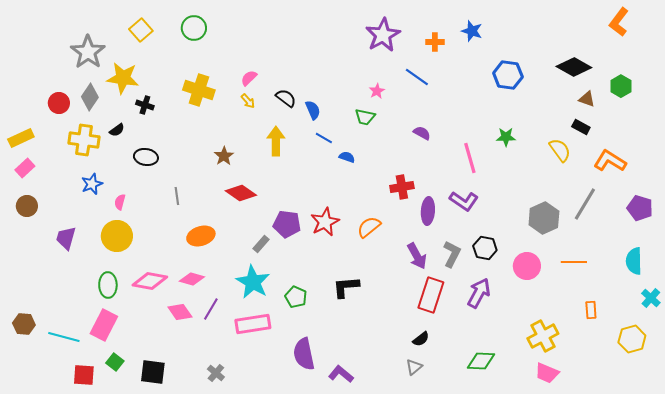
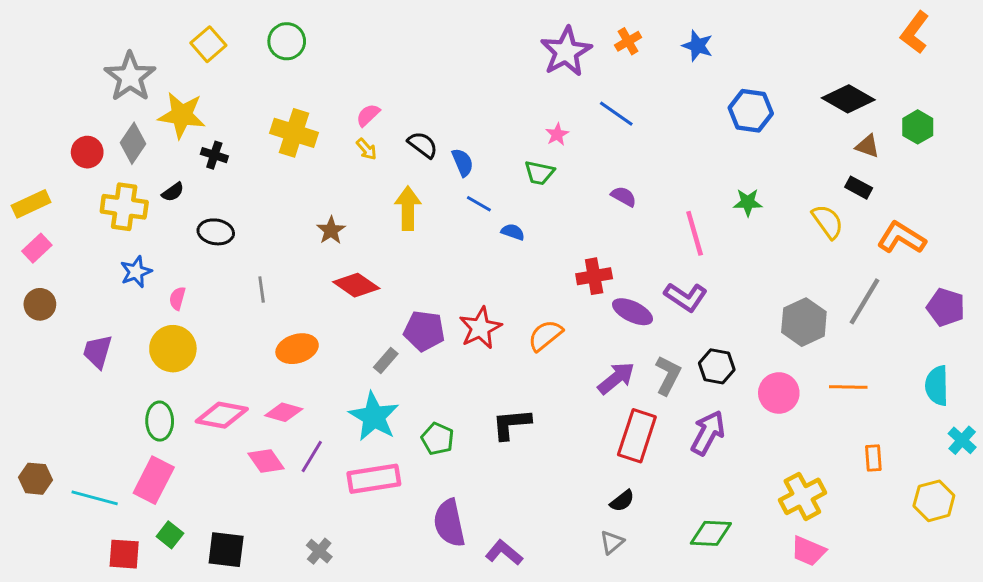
orange cross: (435, 42) -> (628, 41), moved, turned -30
purple ellipse: (428, 211) -> (632, 312), turned -68
purple arrow: (417, 256) -> (616, 378), turned -100

